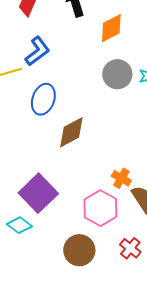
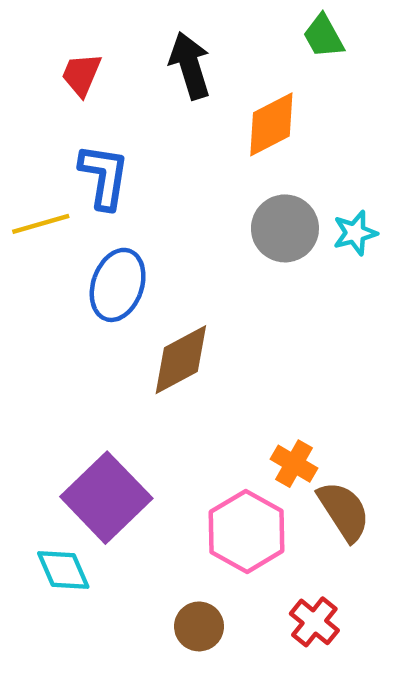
blue L-shape: (37, 51) -> (104, 176), turned -44
cyan diamond: (19, 225) -> (63, 570), turned 30
brown circle: (79, 250) -> (199, 626), size x0.7

